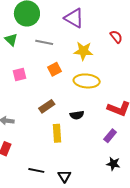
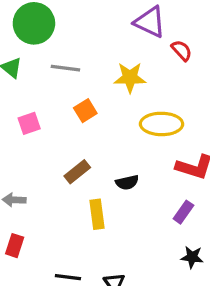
purple triangle: (74, 18) -> (150, 22), moved
yellow ellipse: (87, 81) -> (162, 124), moved

